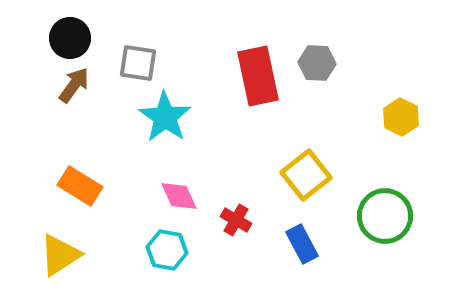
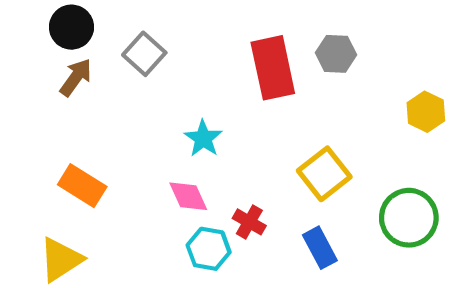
gray square: (138, 63) -> (144, 54), turned 33
cyan star: (165, 117) -> (203, 138), moved, size x0.7
cyan hexagon: (167, 250) -> (209, 249), moved

